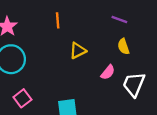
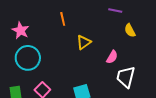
yellow semicircle: (123, 47) -> (130, 30), moved
white trapezoid: (134, 84) -> (126, 77), moved

